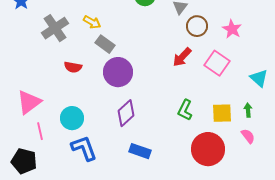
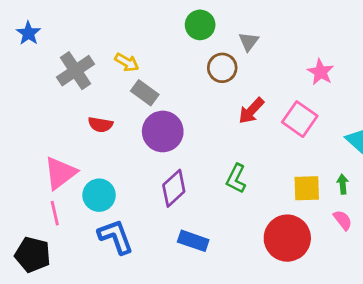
brown circle: (197, 26) -> (222, 68), moved
pink triangle: (29, 102) -> (60, 173), moved
green L-shape: (185, 110) -> (236, 179), moved

